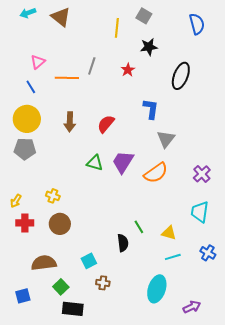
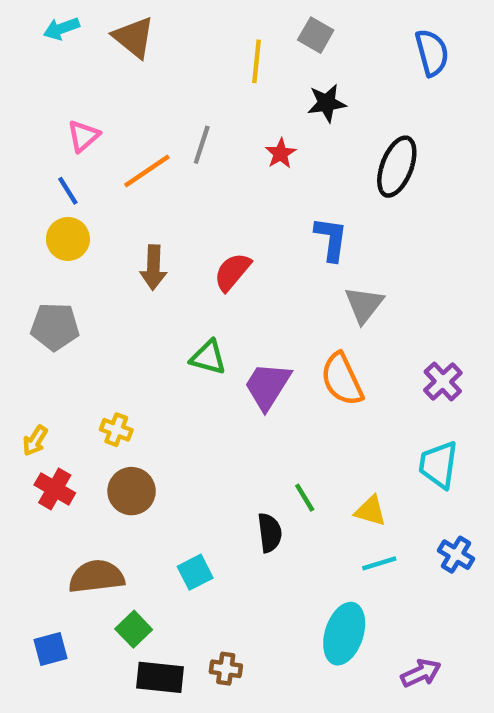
orange line: (67, 78) -> (147, 171), turned -35
yellow circle: (27, 119) -> (68, 239), moved, size x0.7
purple trapezoid: (123, 162) -> (267, 386), moved
orange semicircle: (156, 173) -> (342, 379), turned 100
red cross: (25, 223) -> (55, 489), turned 30
brown cross: (103, 283) -> (226, 669), moved

